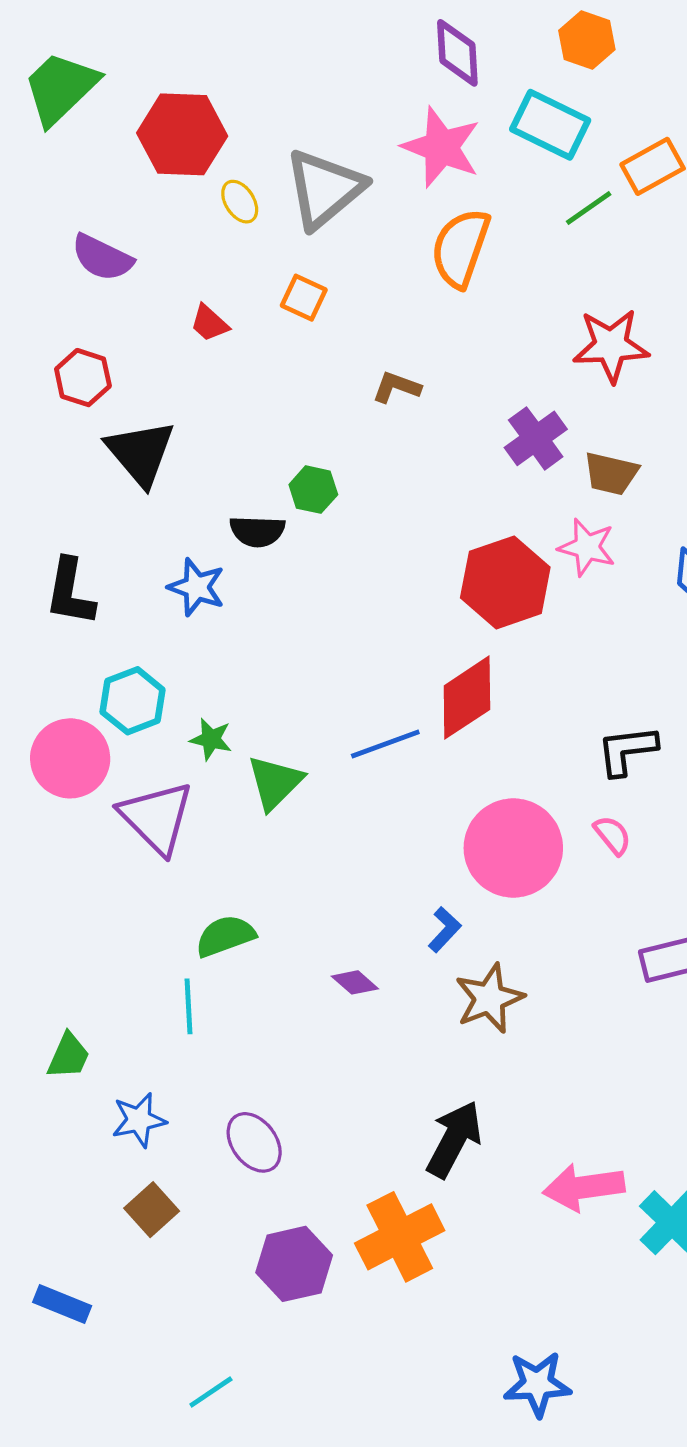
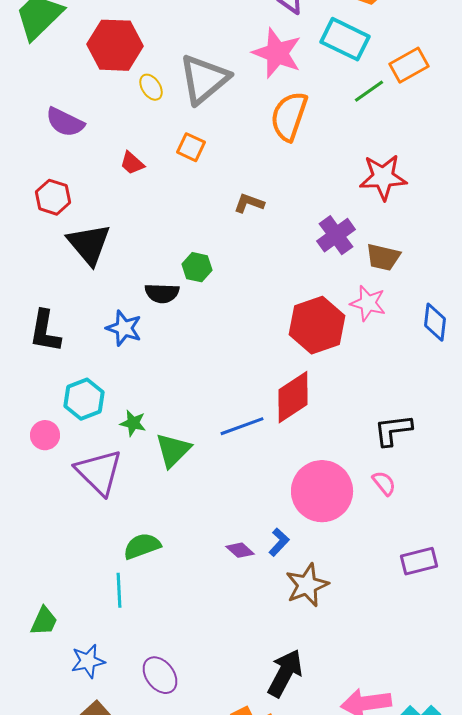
pink circle: (70, 758) -> (45, 435), size x0.6
purple diamond: (355, 982) -> (240, 550), moved

